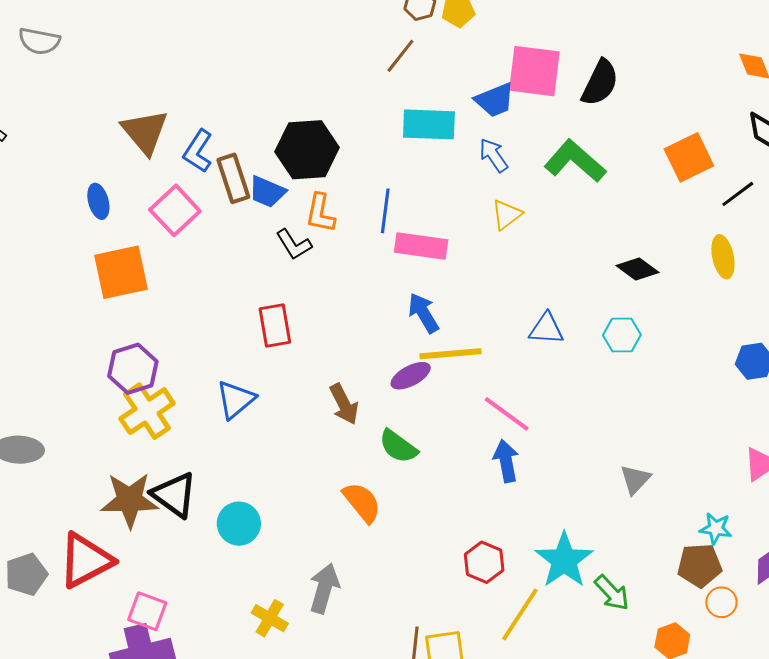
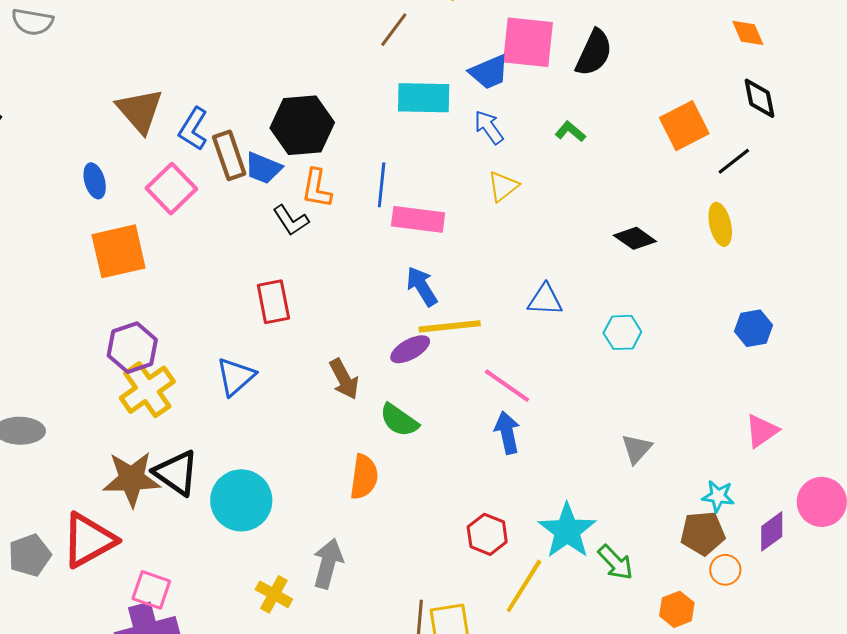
green L-shape: (575, 161) -> (570, 132), size x0.5
cyan hexagon: (622, 335) -> (622, 332), moved
orange semicircle: (362, 502) -> (364, 477), turned 48
cyan circle: (239, 524) -> (241, 500), size x1.4

